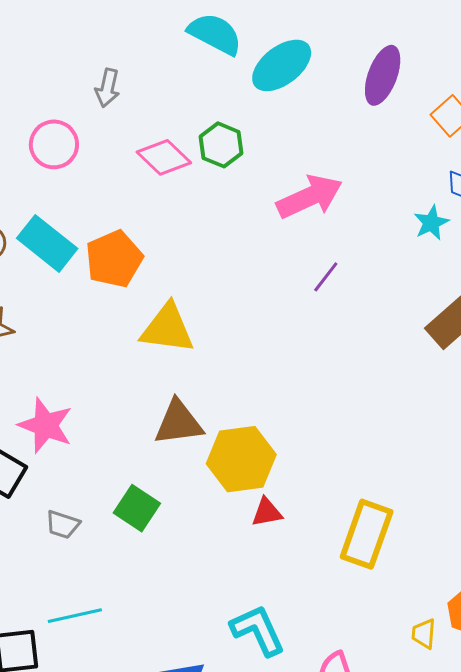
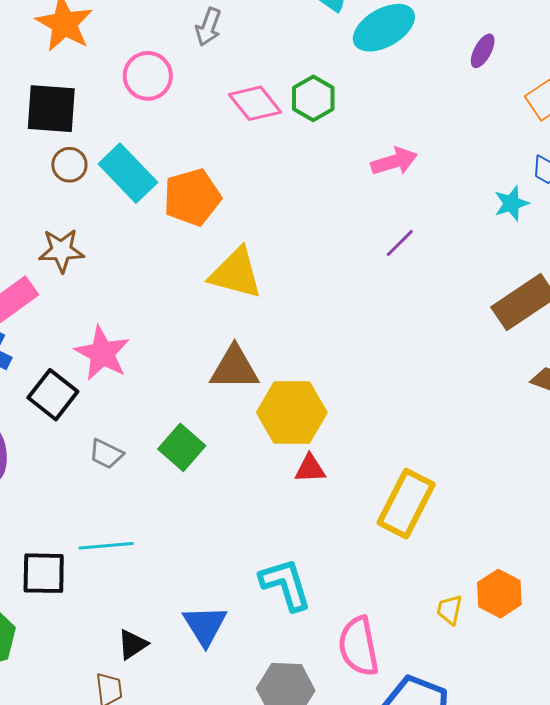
purple ellipse: (383, 75) -> (483, 51), size x0.6
pink arrow: (310, 197) -> (394, 161), size x0.7

